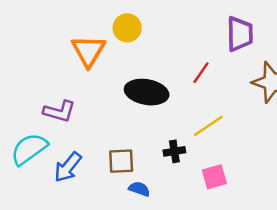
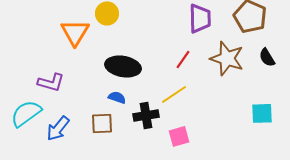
red line: (201, 73) -> (183, 59), moved
black cross: (174, 151) -> (146, 115), size x1.4
blue semicircle: (139, 189) -> (117, 97), moved

